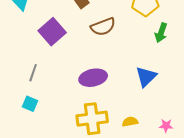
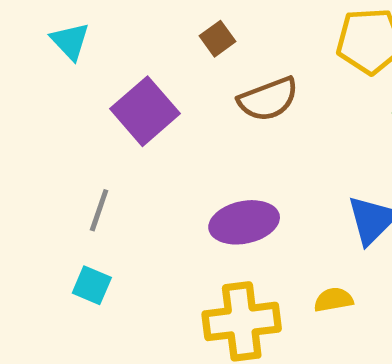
yellow semicircle: (130, 122) -> (334, 300), moved

